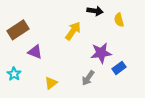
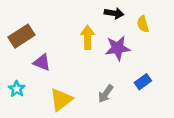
yellow arrow: (73, 31) -> (88, 37), turned -36
purple star: (101, 53) -> (118, 48), moved
yellow triangle: (51, 83) -> (61, 100), size x1.5

